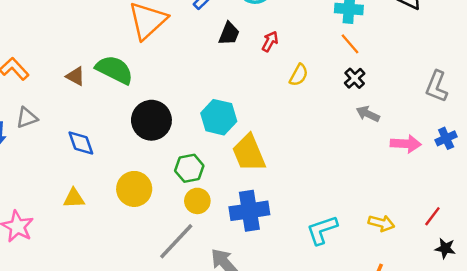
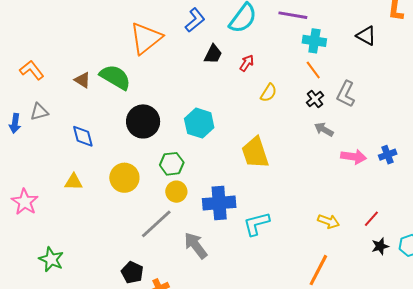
gray L-shape: (437, 86) -> (346, 94), moved
yellow trapezoid: (249, 153) -> (255, 153), moved
cyan L-shape: (322, 230) -> (256, 224), moved
black star: (445, 248) -> (380, 246), turned -30

